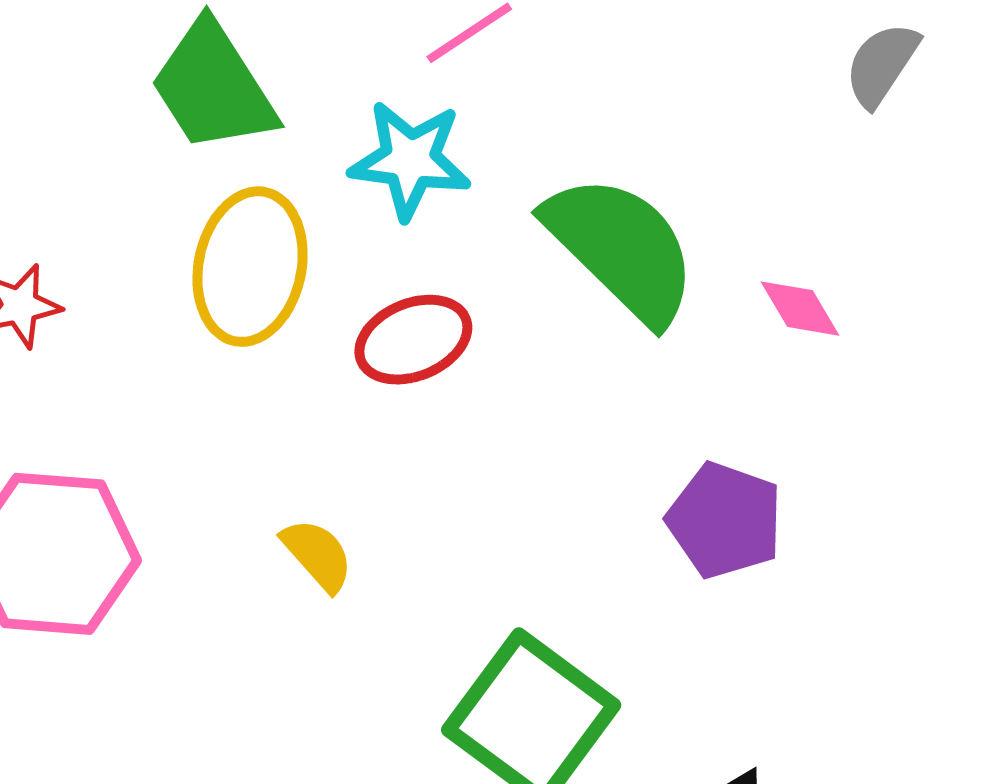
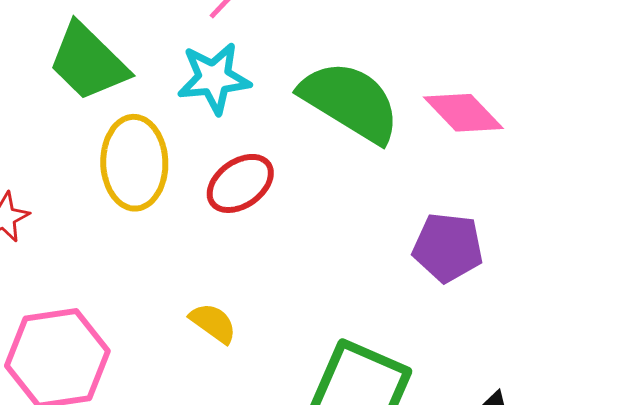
pink diamond: (800, 309) -> (463, 113), size x1.5

